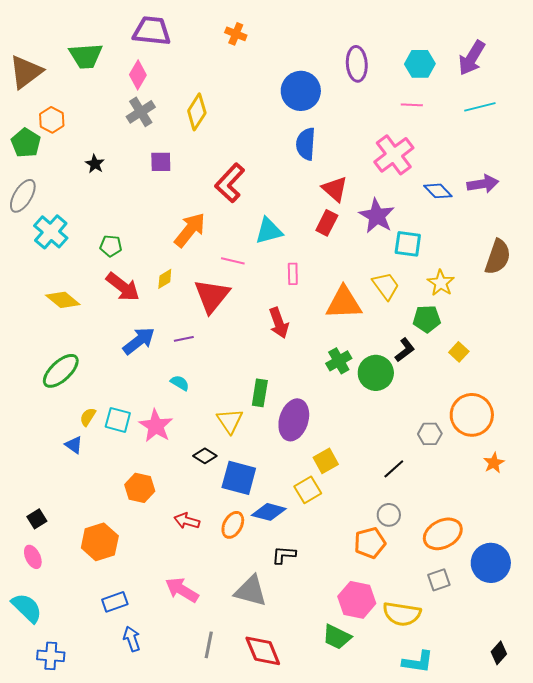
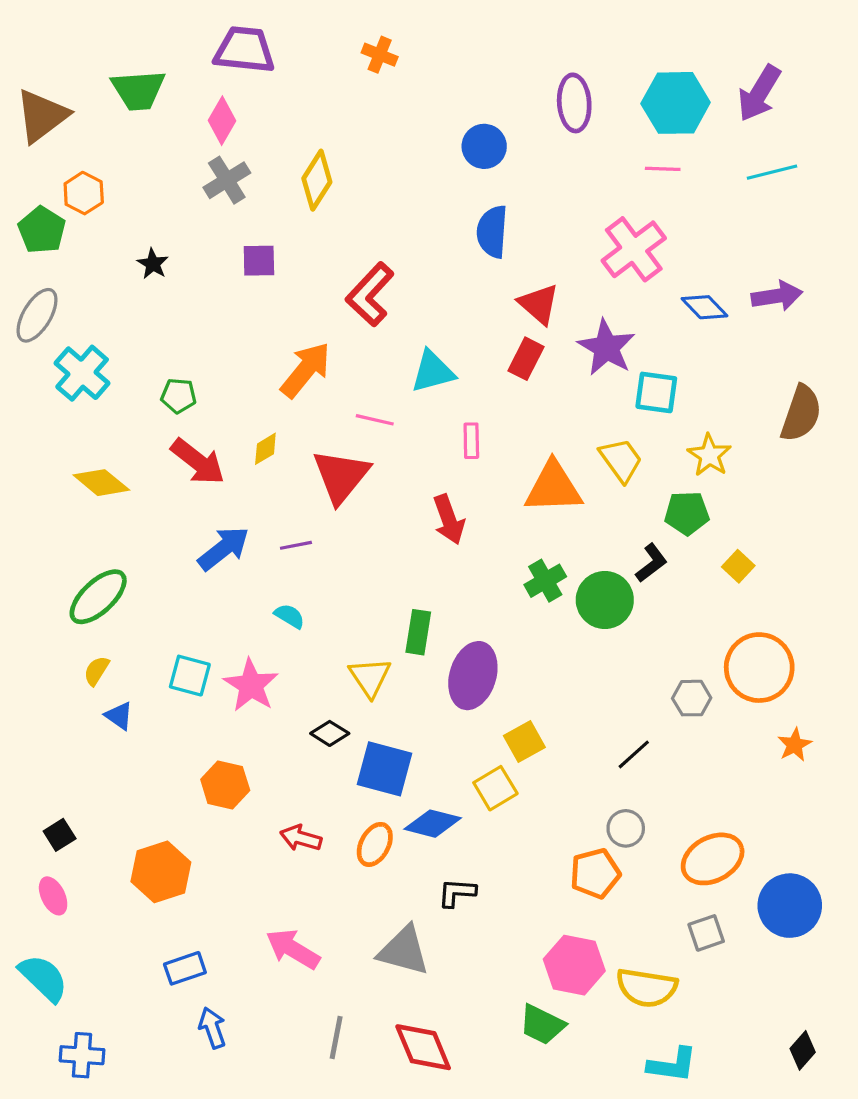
cyan hexagon: (420, 64) -> (676, 103), size x1.4
blue circle: (301, 91) -> (484, 146), size x0.7
yellow semicircle: (88, 417) -> (97, 671), moved

